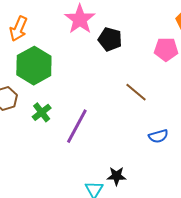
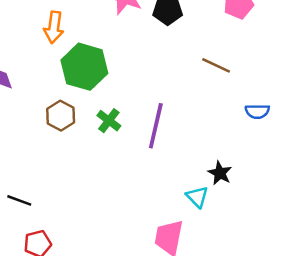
blue semicircle: (158, 136) -> (257, 111), turned 30
black star: (116, 176) -> (220, 173), turned -30

